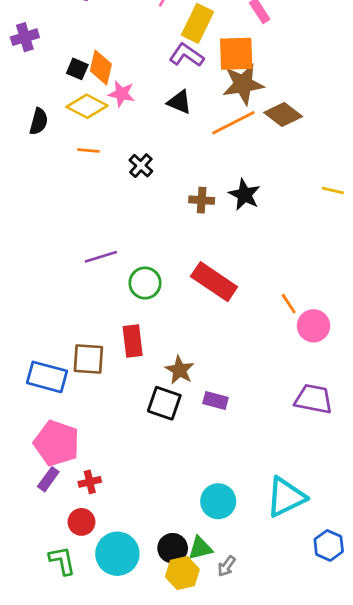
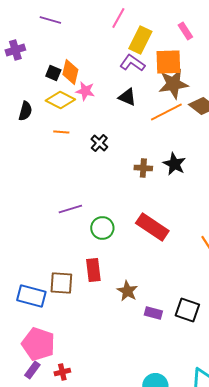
black square: (164, 403) -> (187, 310), moved

